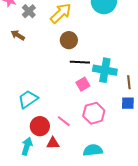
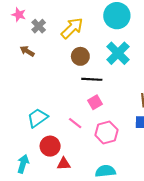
cyan cross: (105, 70) -> (118, 53), moved, turned 35
pink line: (64, 121) -> (75, 123), moved
cyan arrow: (27, 146) -> (23, 164), moved

